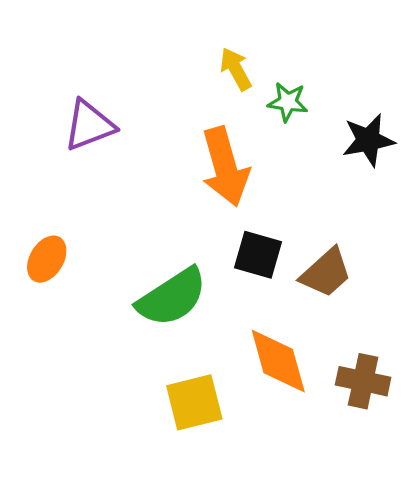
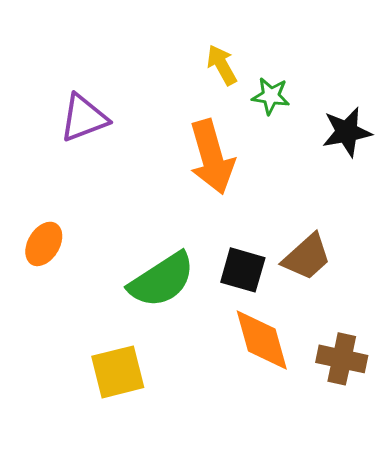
black square: (258, 255) -> (243, 270), moved
yellow square: (194, 402) -> (118, 372), moved

